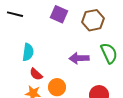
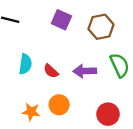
red semicircle: (36, 74) -> (51, 71), moved

